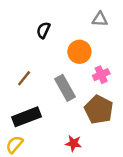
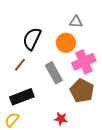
gray triangle: (100, 19) -> (76, 22), moved
black semicircle: (43, 30) -> (32, 39), moved, size x1.6
pink cross: (101, 75) -> (84, 62), size x1.6

